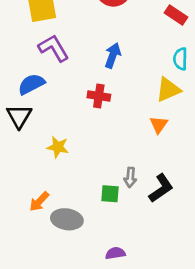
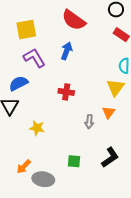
blue arrow: (113, 55) -> (67, 51), moved
yellow triangle: (168, 90) -> (115, 88), turned -30
gray arrow: (130, 177) -> (89, 122), moved

